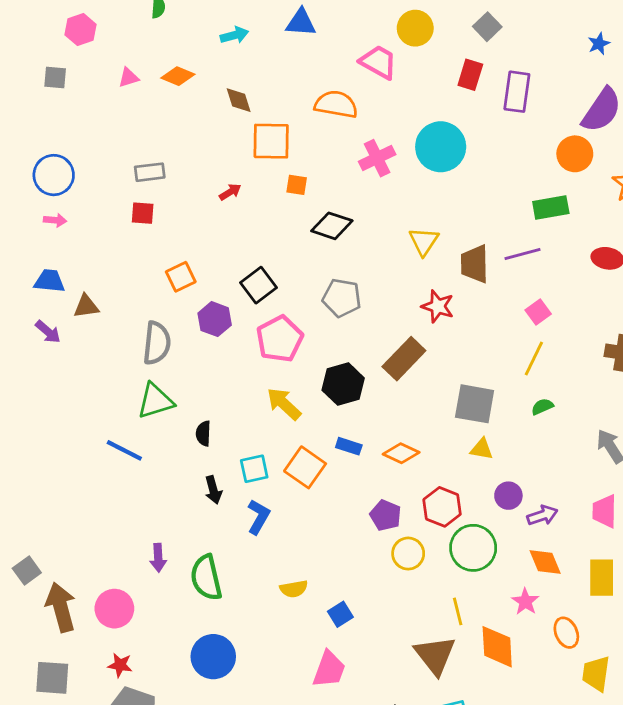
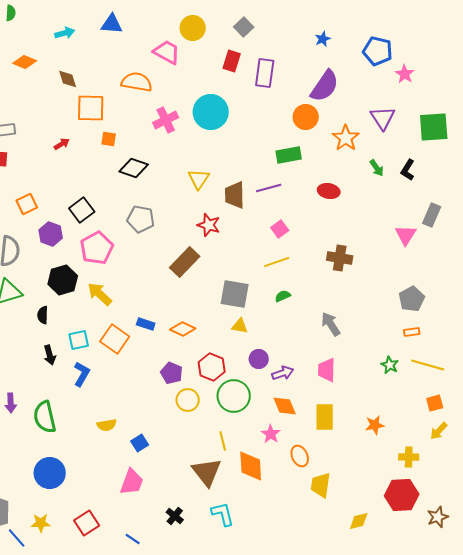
yellow line: (534, 359) -> (277, 262), turned 45
black hexagon: (343, 384) -> (63, 280), moved

